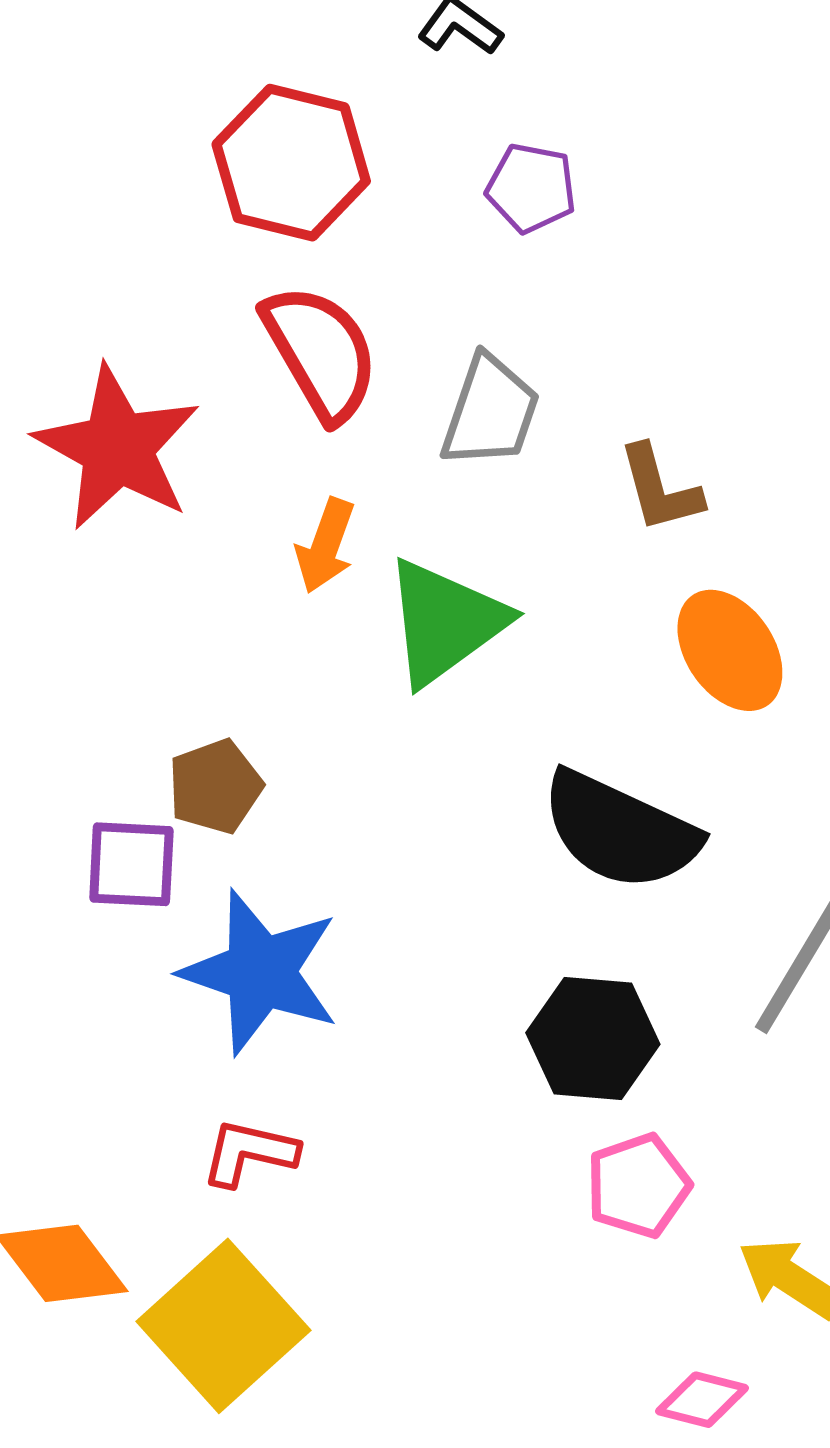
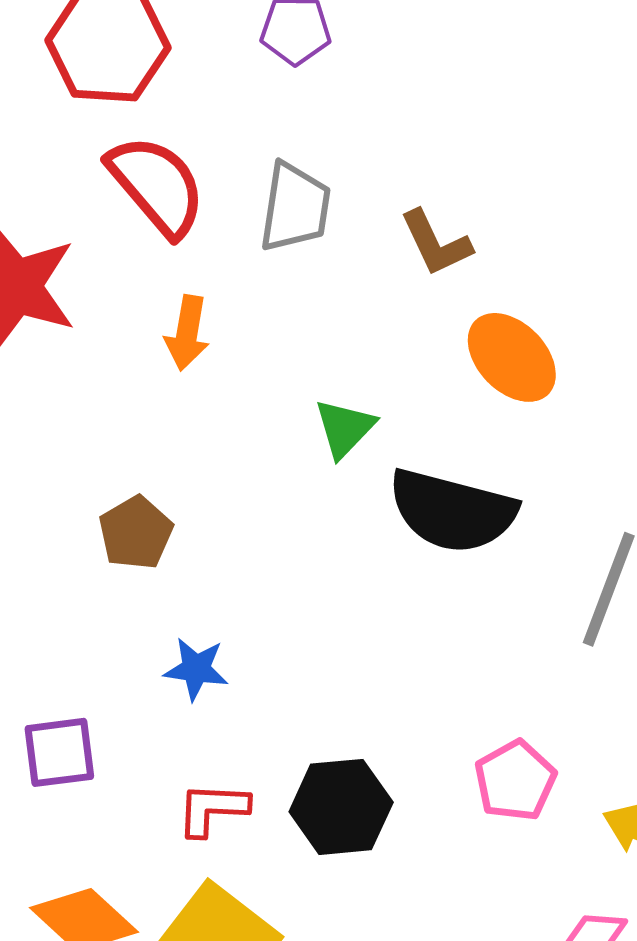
green triangle: (445, 622) -> (345, 428), moved, size x0.6
purple square: (131, 864) -> (59, 752), moved
blue star: (260, 972) -> (196, 669), size x0.5
black hexagon: (593, 1039) -> (341, 807), moved

